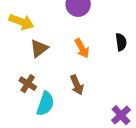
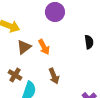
orange arrow: (82, 48) -> (44, 47), moved

